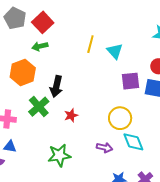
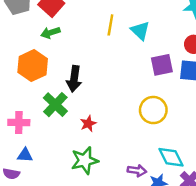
red star: (71, 115) -> (88, 124), moved
cyan diamond: (133, 142) -> (171, 157), moved
purple arrow: (105, 148) -> (137, 171), moved

